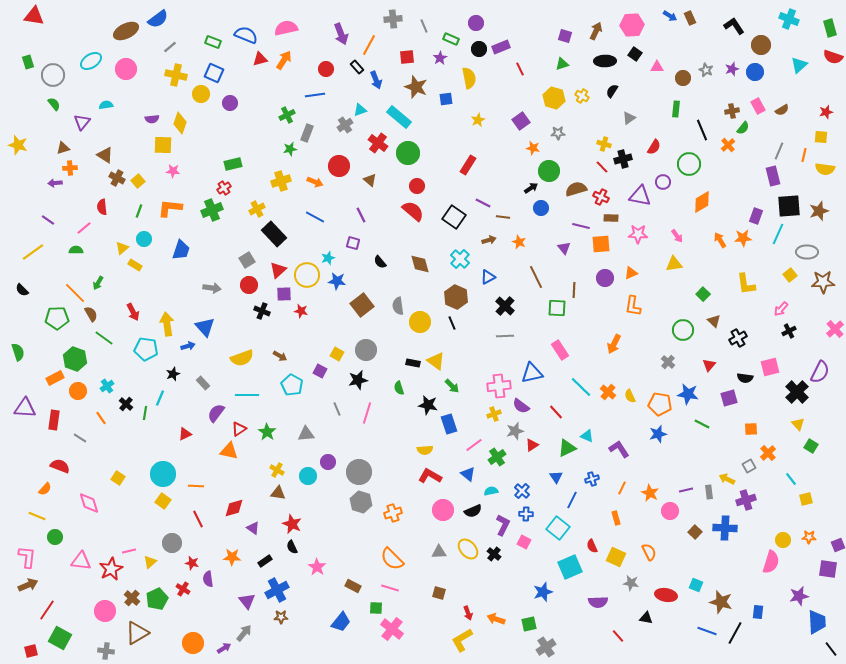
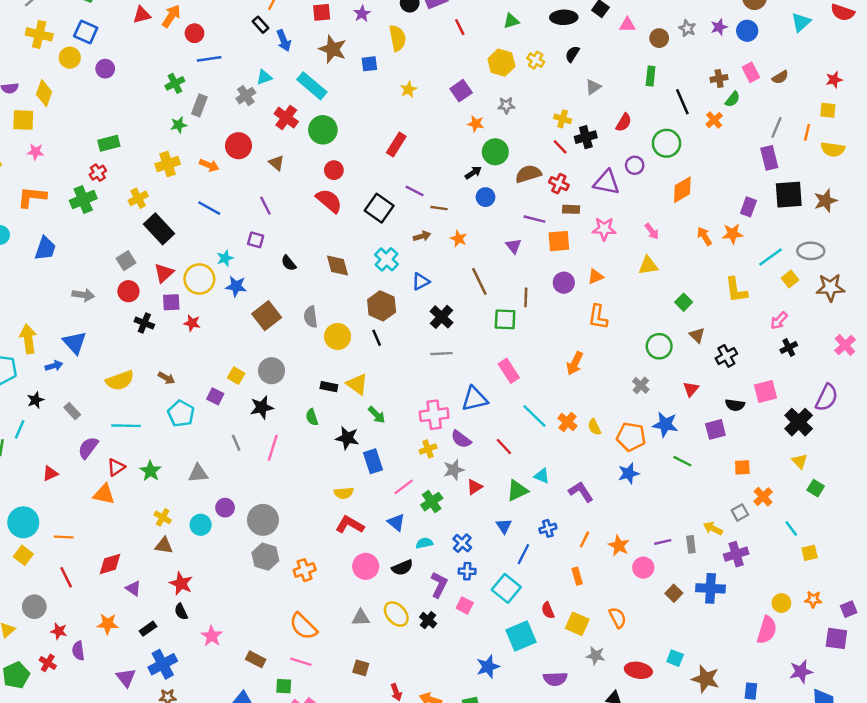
red circle: (326, 69) -> (194, 33), moved
cyan line: (778, 234) -> (770, 257), moved, turned 30

